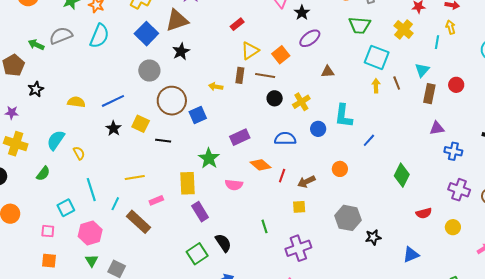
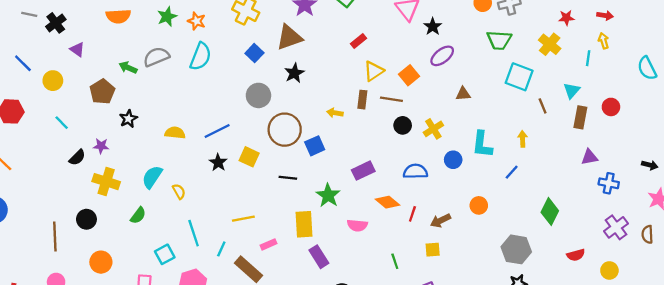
blue square: (146, 34) -> (254, 53), size x0.7
yellow arrow: (376, 86) -> (523, 139), moved
black line: (163, 141) -> (288, 178), moved
purple cross: (459, 190) -> (616, 227), turned 35
gray hexagon: (348, 218) -> (516, 249), moved
green line: (265, 226) -> (395, 261), moved

